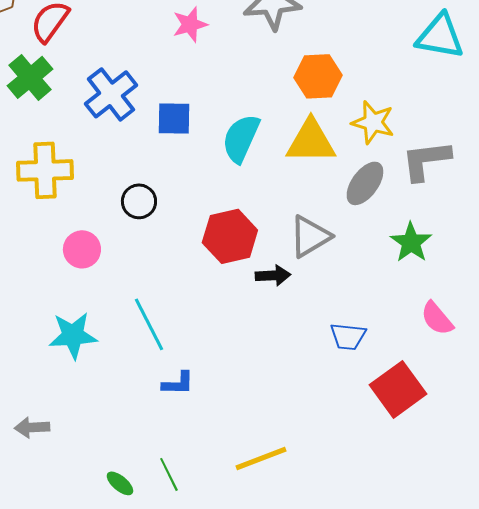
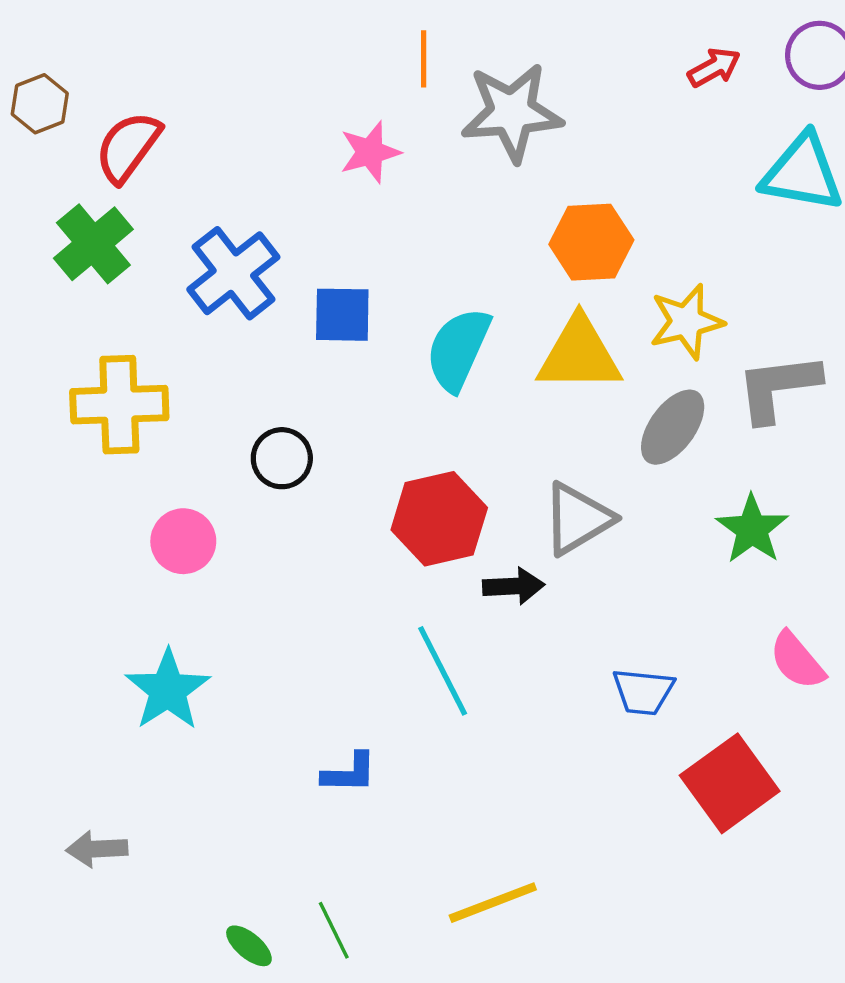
yellow star: (373, 122) -> (686, 322), turned -30
cyan line: (149, 324) -> (443, 671), moved
cyan star: (73, 335) -> (168, 690), turned -30

